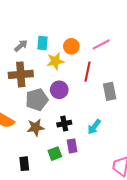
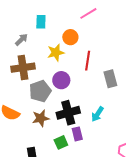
cyan rectangle: (42, 43) -> (41, 22), moved
pink line: (101, 44) -> (88, 13), moved
black cross: (64, 124) -> (68, 113), size x1.6

